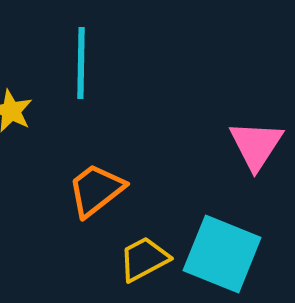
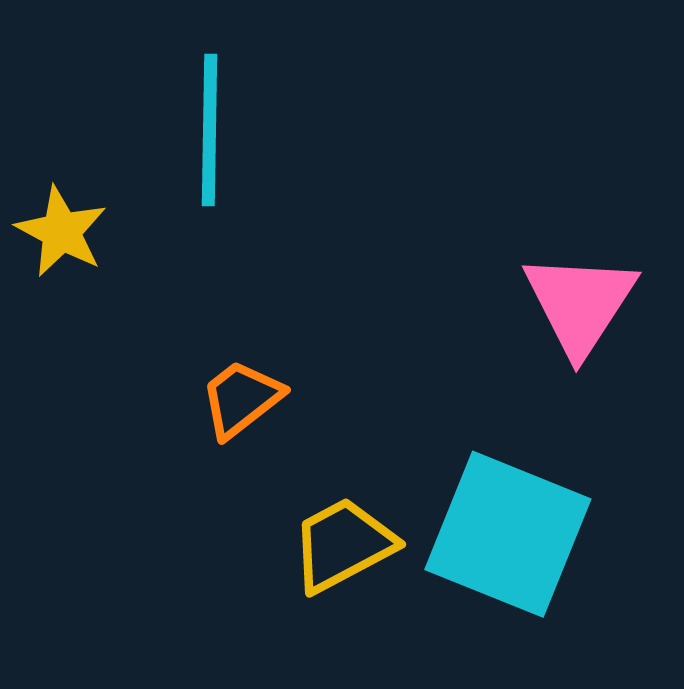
orange trapezoid: (96, 190) -> (241, 399), size x0.7

